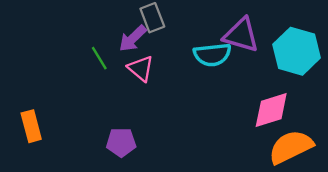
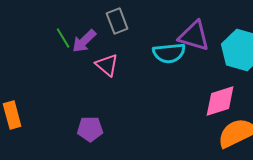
purple arrow: (133, 38) -> (84, 41), moved
green line: (99, 58) -> (63, 38), moved

